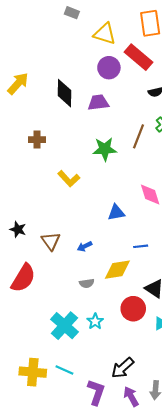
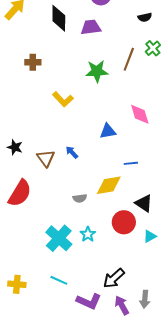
blue arrow: (85, 246) -> (72, 152), moved, turned 72
yellow cross: (33, 372) -> (17, 284), moved, size x0.7
purple L-shape: (96, 392) -> (89, 301), turned 95

